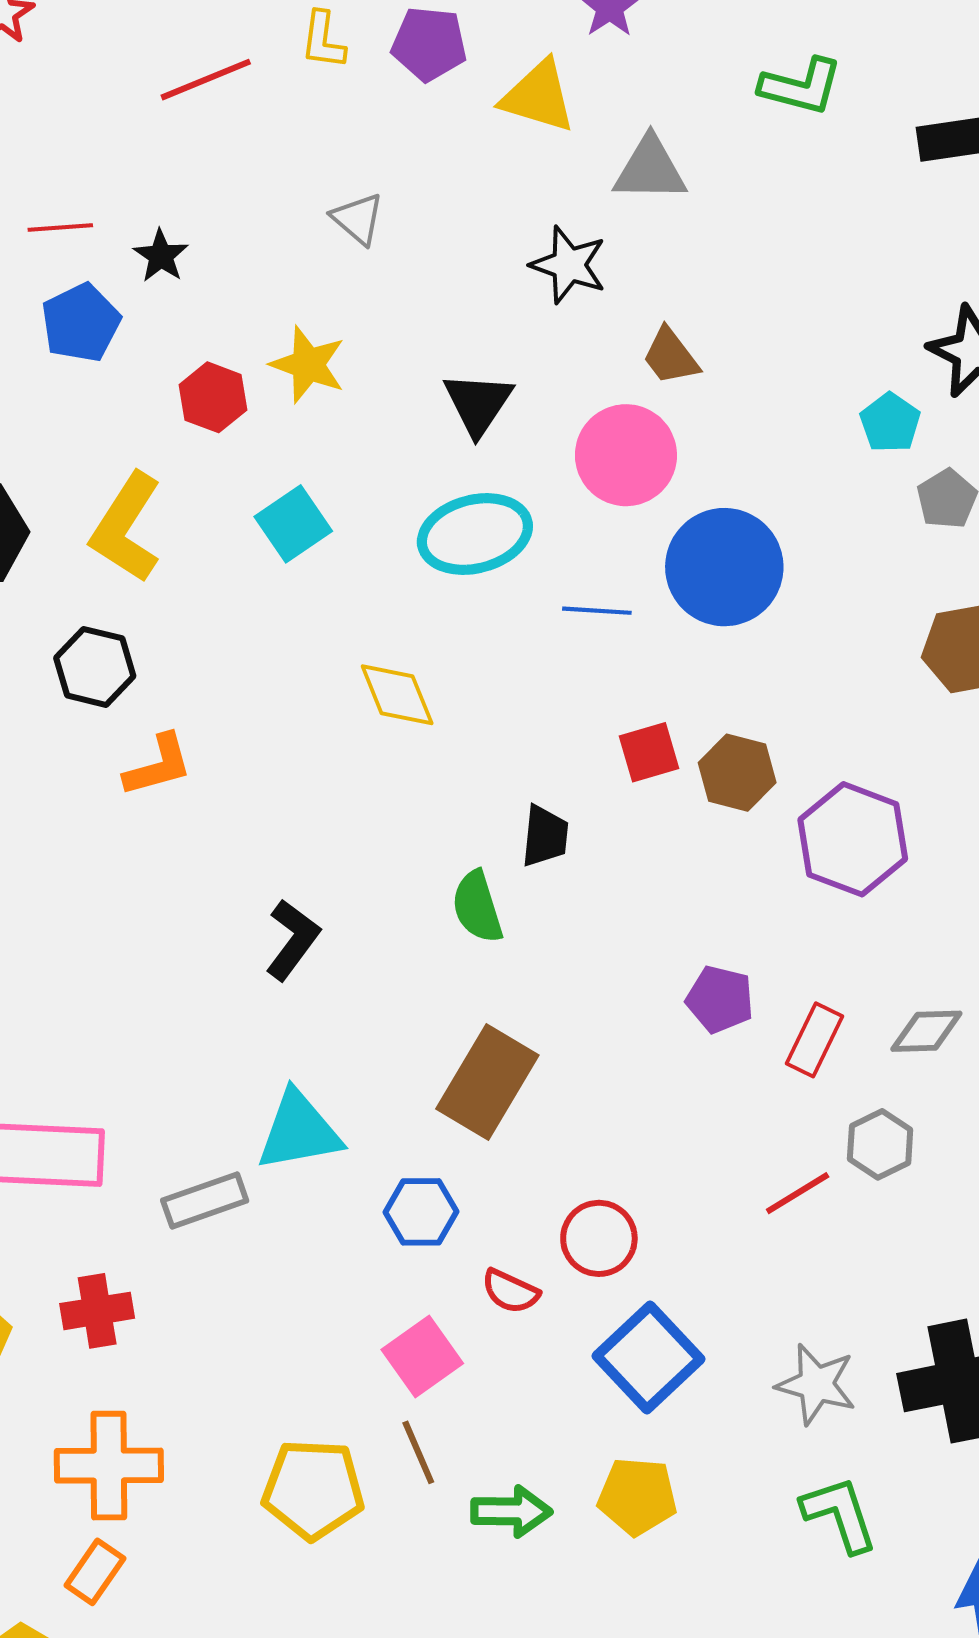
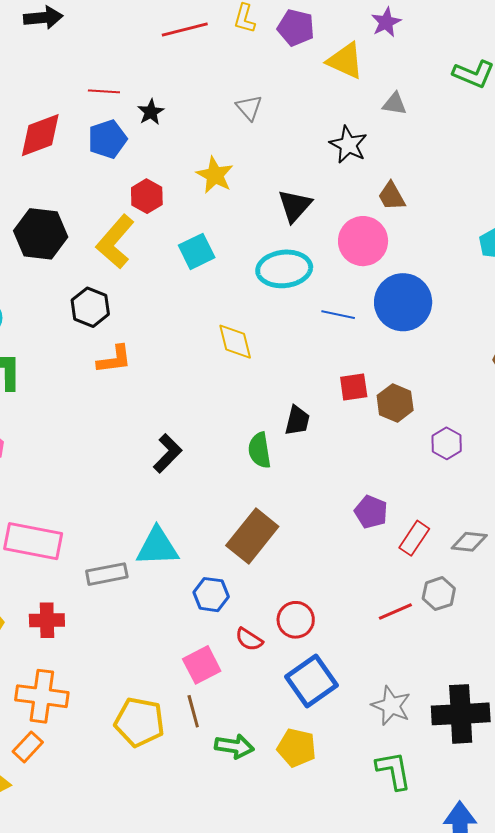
gray triangle: (650, 169) -> (394, 104), size x0.7
red hexagon: (213, 397) -> (147, 196), moved
purple hexagon: (853, 839) -> (447, 443), size x0.6

